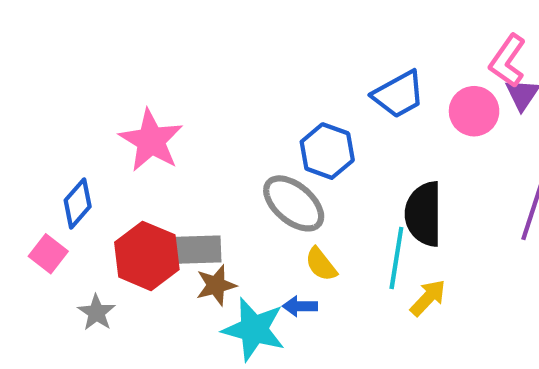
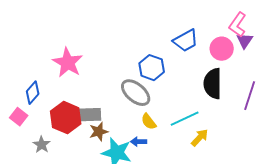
black semicircle: (424, 214) -> (213, 84), moved
cyan line: (396, 258) -> (185, 119), turned 56

